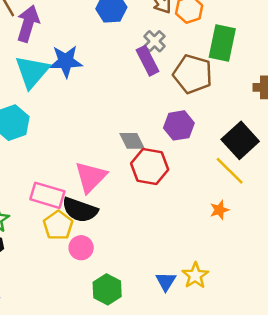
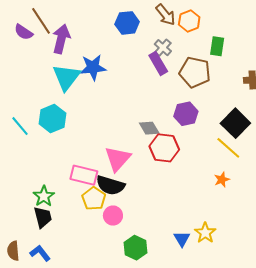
green rectangle: (222, 43) -> (217, 46), size x0.7

